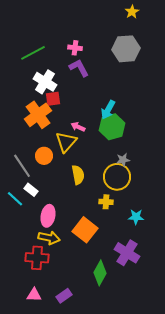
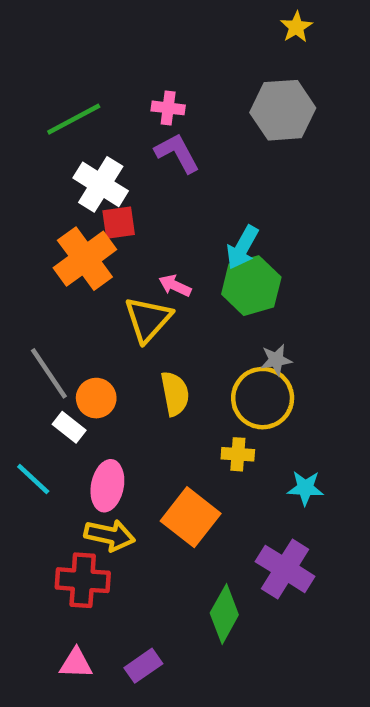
orange circle: (44, 156) -> (96, 398), moved
cyan line: (15, 199) -> (33, 479), moved

